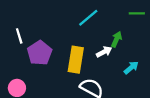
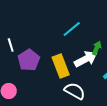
white arrow: (104, 52) -> (86, 59), size x1.6
yellow rectangle: (76, 60) -> (61, 66), turned -30

